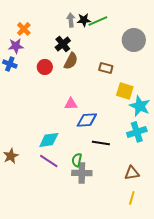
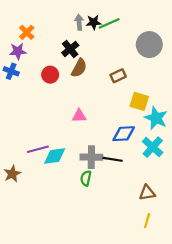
brown rectangle: (106, 68) -> (118, 76), turned -40
blue diamond: (87, 120) -> (124, 134), moved
cyan cross: (137, 132) -> (153, 147), turned -30
purple line: (49, 161) -> (38, 149), moved, turned -48
gray cross: (82, 173) -> (91, 157), moved

